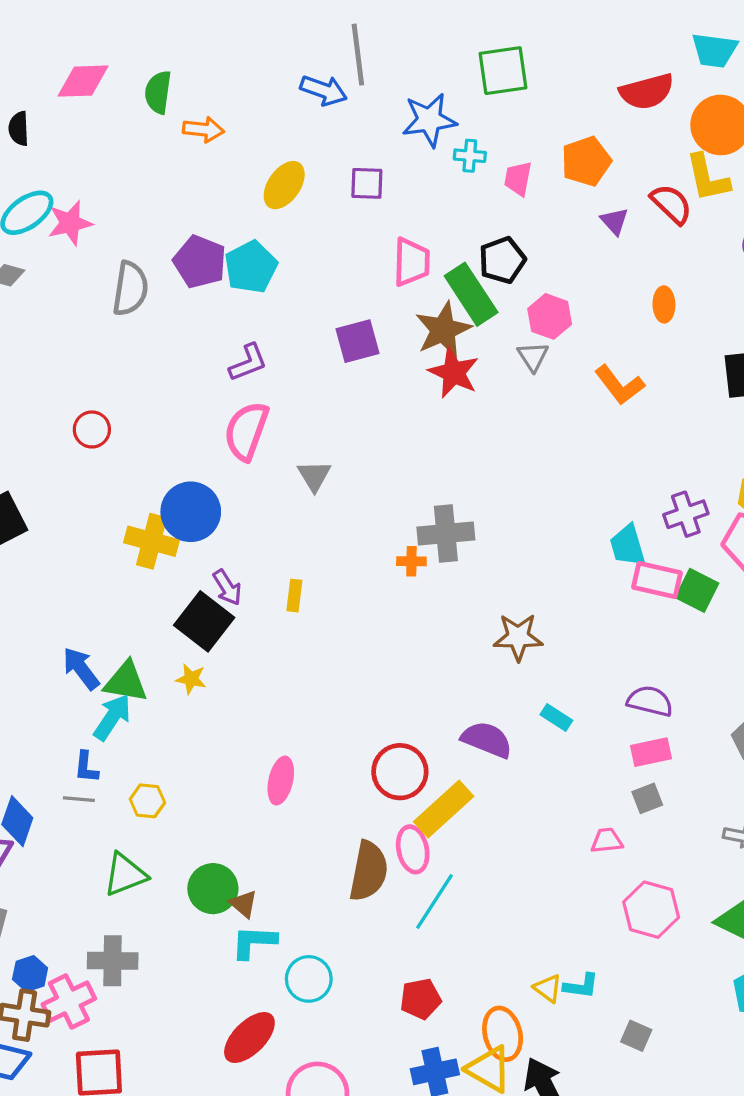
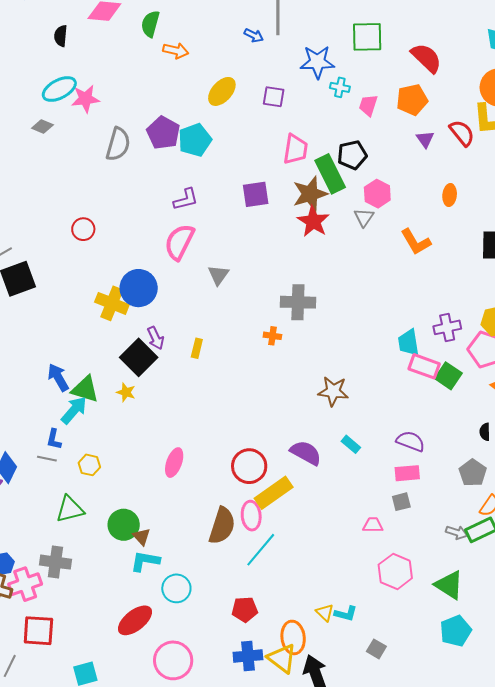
blue arrow: (324, 90) -> (254, 35), size x0.7
red semicircle: (647, 92) -> (426, 58), moved, turned -128
gray cross: (446, 534) -> (298, 302), moved

